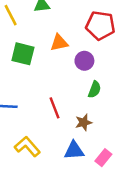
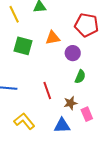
pink rectangle: (103, 158) -> (87, 114), moved, turned -64

